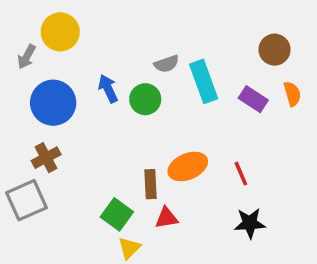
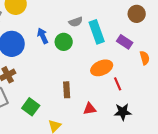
orange semicircle: (292, 94) -> (145, 58), moved
orange ellipse: (188, 166) -> (102, 68), moved
green square: (117, 214) -> (31, 107), moved
red triangle: (166, 218) -> (90, 109), moved

